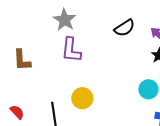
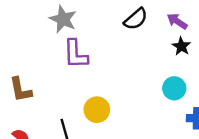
brown L-shape: (22, 60) -> (20, 90), moved

